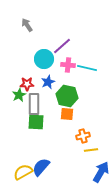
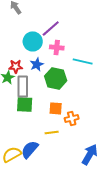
cyan line: (87, 68) -> (83, 61), moved
orange square: (67, 114) -> (56, 108), moved
yellow line: (91, 150) -> (52, 132), moved

